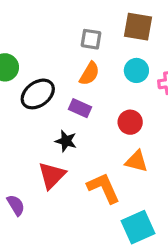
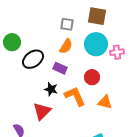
cyan circle: (136, 70) -> (96, 44), size x1.5
orange triangle: (136, 161) -> (105, 102), moved
orange L-shape: (104, 188) -> (75, 96), moved

